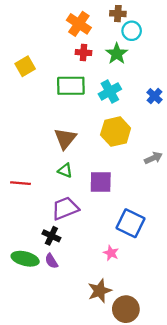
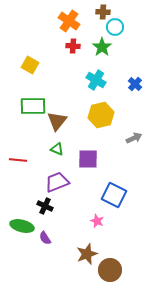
yellow square: (25, 66) -> (30, 65), moved, turned -30
green rectangle: (71, 86) -> (33, 106), moved
cyan cross: (110, 91) -> (96, 80), turned -30
purple semicircle: (51, 261) -> (45, 238), moved

